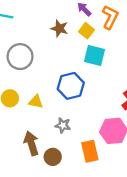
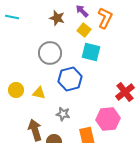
brown star: (59, 28) -> (57, 18), moved
gray circle: (20, 57) -> (50, 53), moved

